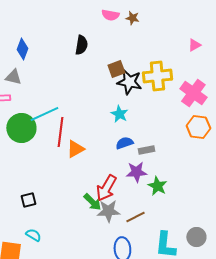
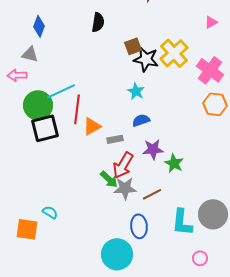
yellow cross: (157, 76) -> (174, 53), turned -36
gray rectangle: (146, 150) -> (115, 139), moved
black square: (28, 200) -> (45, 128), moved, size x1.8
gray circle: (196, 237) -> (213, 214), size x1.5

